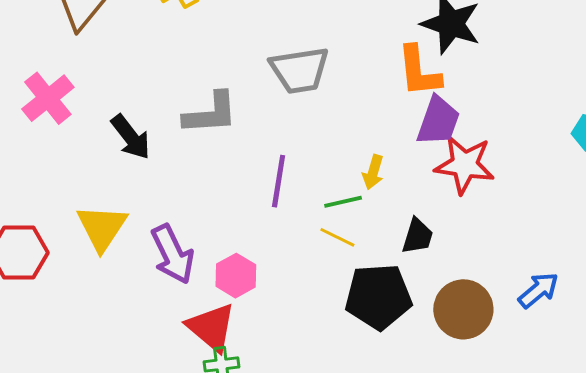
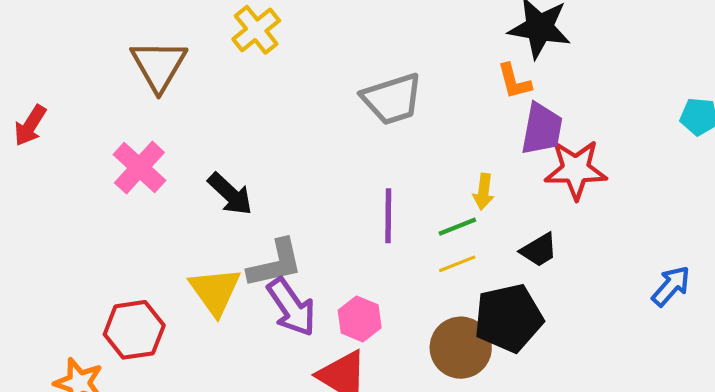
orange L-shape: (419, 71) -> (514, 81), size x0.7
gray L-shape: (210, 113) -> (275, 264), moved
black trapezoid: (418, 236) -> (539, 250), turned 51
yellow line: (337, 237) -> (457, 264), turned -39
brown circle: (463, 309) -> (461, 348), moved

